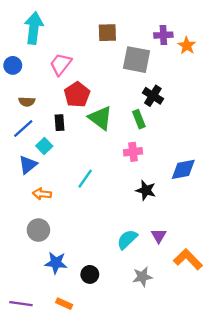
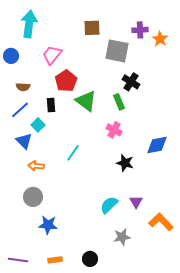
pink cross: (133, 152) -> (114, 130), turned 35
blue triangle: (28, 165) -> (24, 141), turned -36
black circle: (90, 274) -> (90, 259), moved
orange rectangle: (64, 304) -> (55, 260), turned -32

